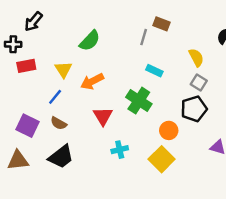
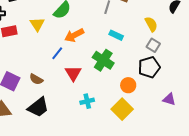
yellow triangle: (63, 69) -> (37, 24), moved
orange arrow: (92, 81) -> (74, 35), moved
blue line: (55, 97) -> (57, 53), moved

